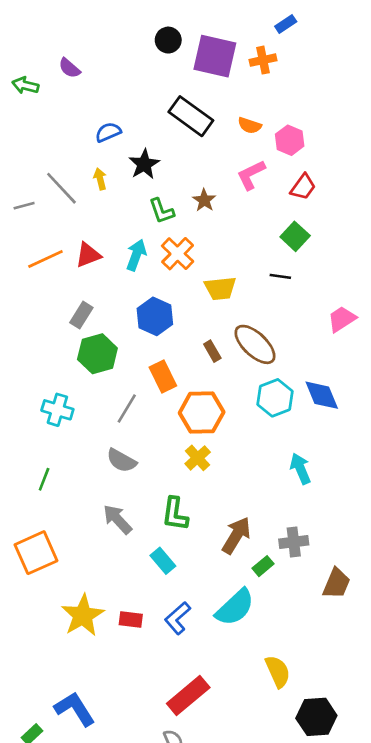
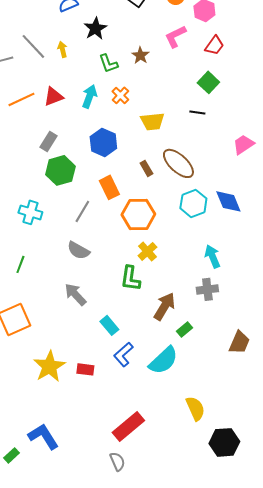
yellow arrow: (100, 179) -> (62, 49), moved
orange cross: (178, 254) -> (120, 95), size x0.7
yellow cross: (198, 458) -> (147, 251), moved
green L-shape: (175, 514) -> (130, 278), moved
gray cross: (294, 542) -> (207, 289), moved
blue L-shape: (178, 618) -> (123, 354), moved

